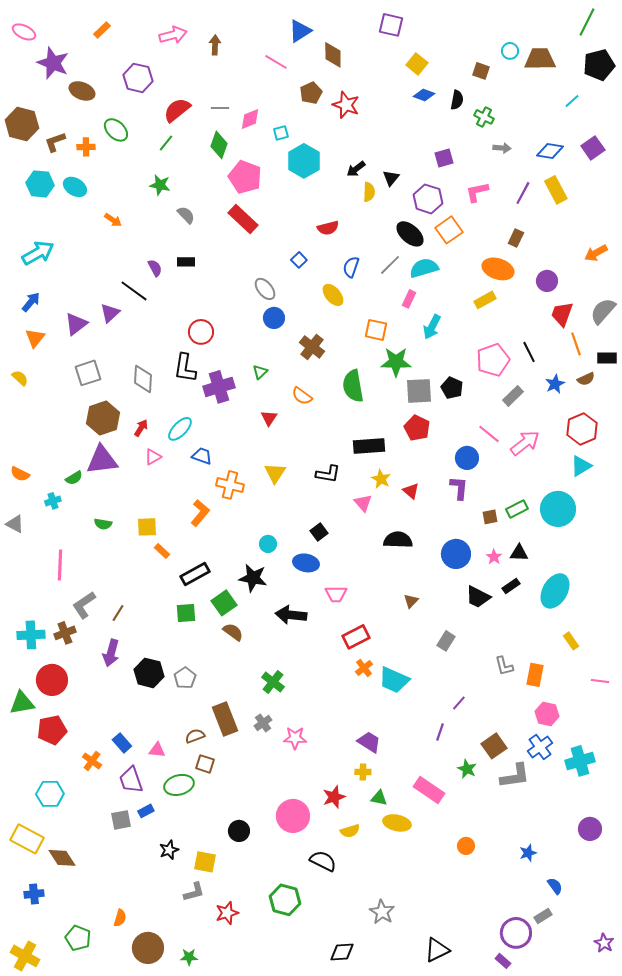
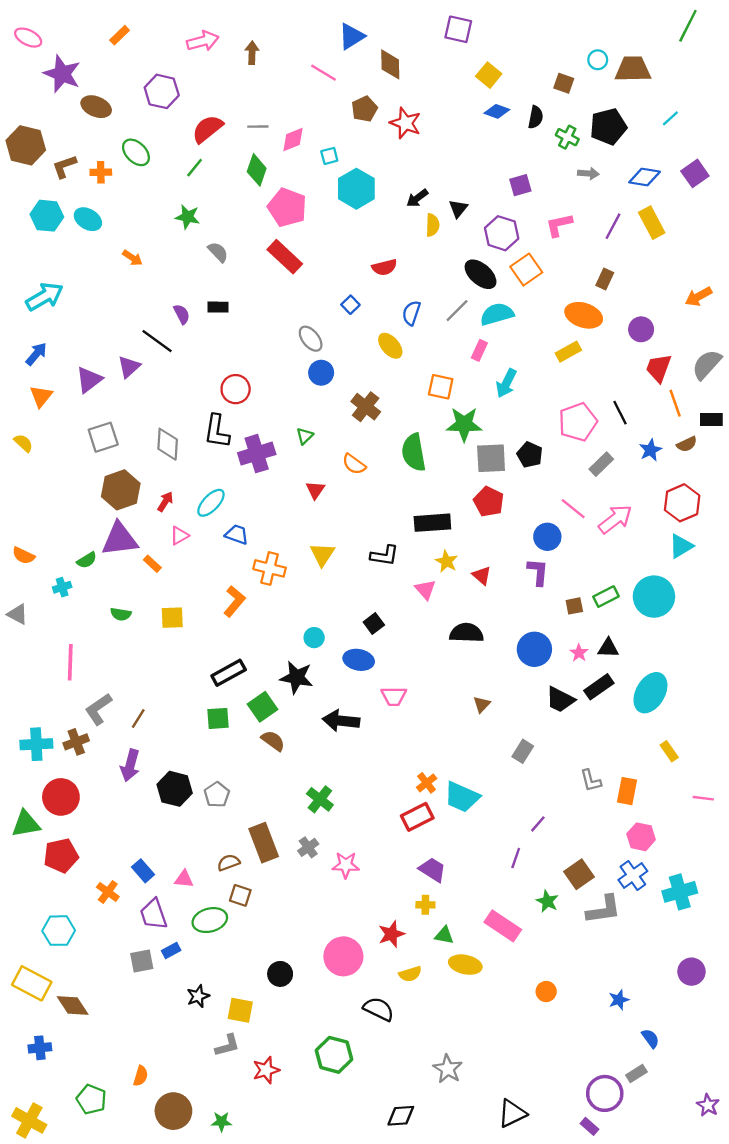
black pentagon: (599, 65) -> (608, 127), moved
orange rectangle: (162, 551) -> (152, 564), moved
black rectangle: (511, 586) -> (599, 687), size x1.4
red rectangle: (356, 637) -> (417, 817), moved

